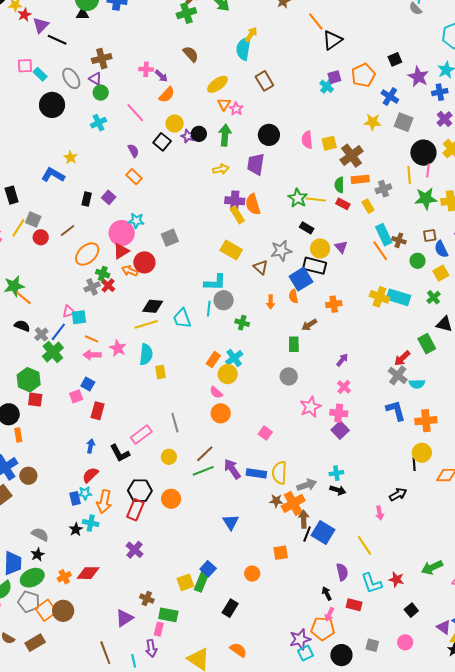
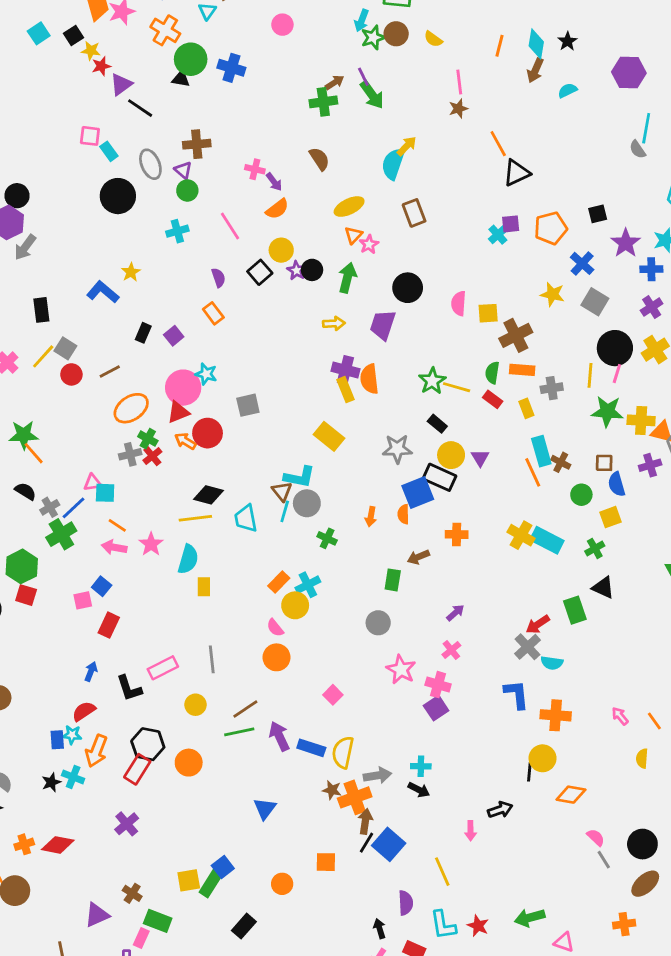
brown triangle: (261, 267) -> (282, 491), moved
pink star: (311, 407) -> (401, 669), turned -30

